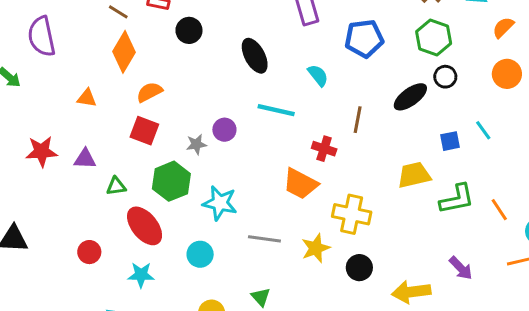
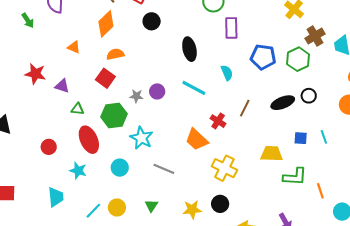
green hexagon: (434, 38) -> (298, 59), moved
yellow star: (316, 248) -> (192, 210), moved

